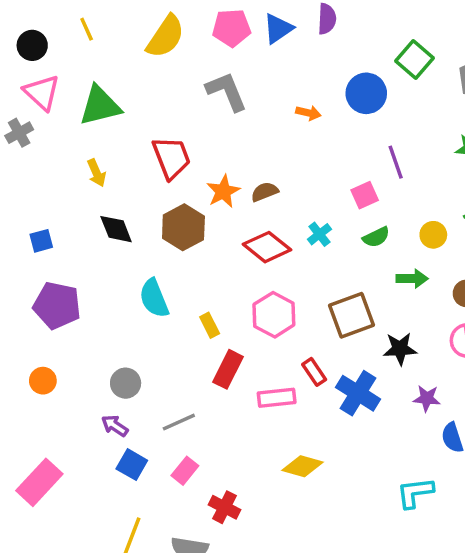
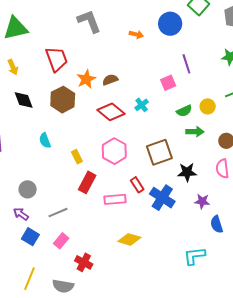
green semicircle: (376, 237) -> (184, 111), moved
cyan semicircle: (154, 298) -> (45, 140), size x0.7

